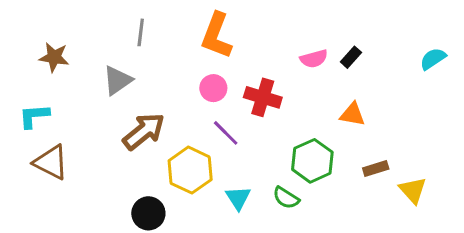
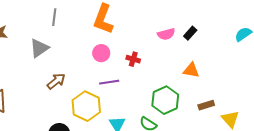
red cross: (263, 97) -> (133, 59), size x0.6
brown arrow: (144, 131) -> (56, 81), size x0.7
purple line: (226, 133) -> (109, 82), turned -54

